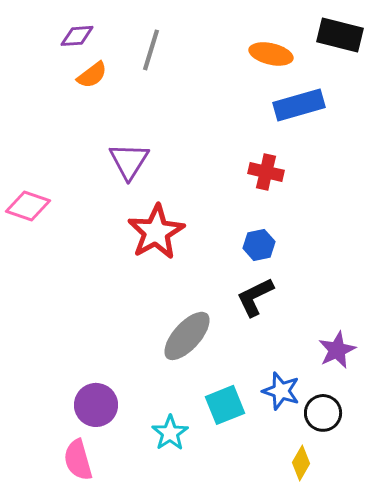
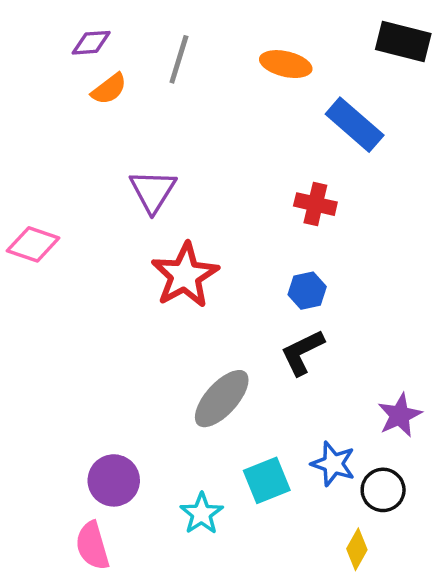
orange ellipse: (271, 54) -> (286, 64), moved
blue rectangle: (299, 105) -> (355, 125), turned 57

